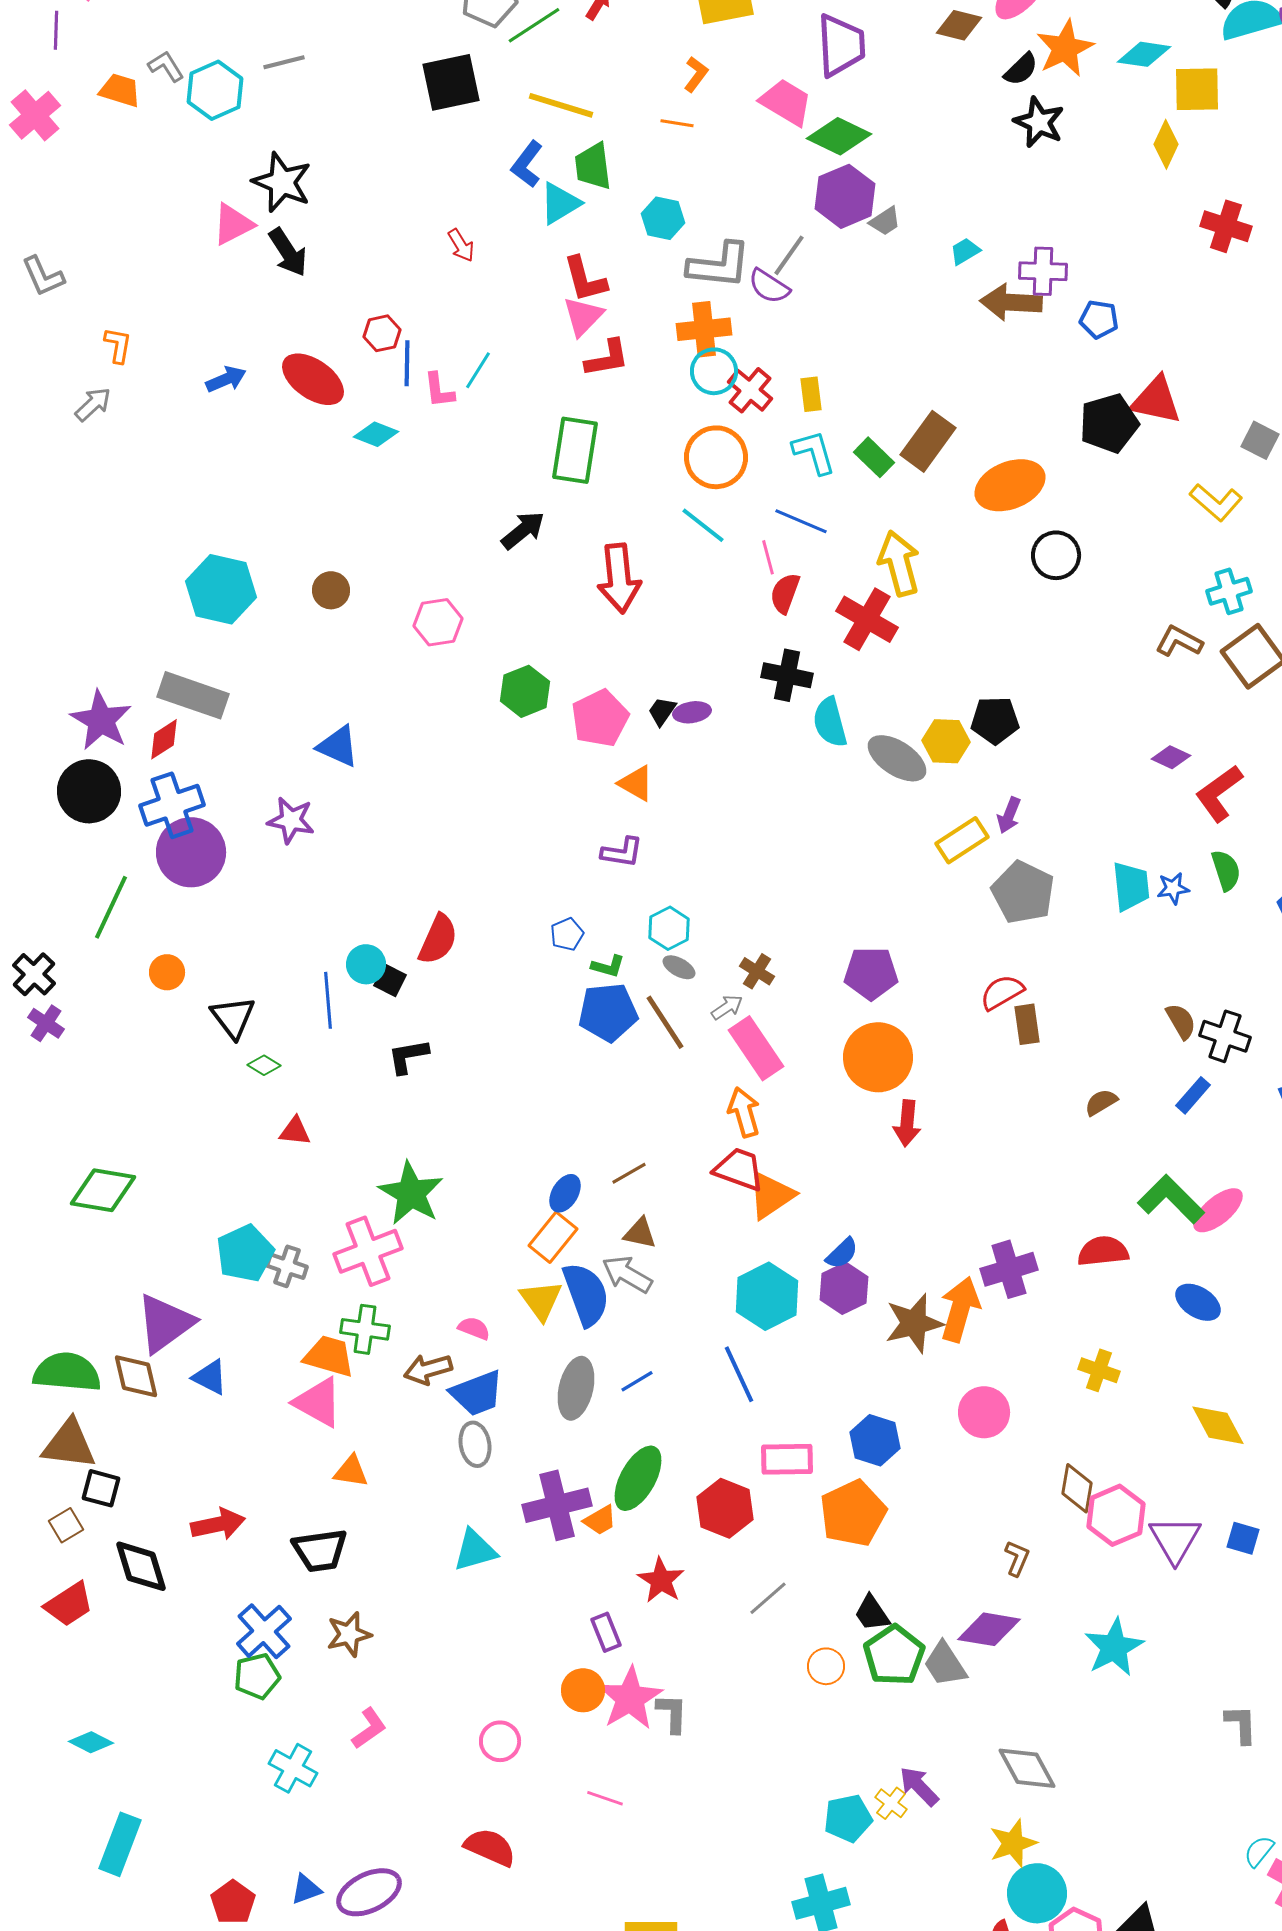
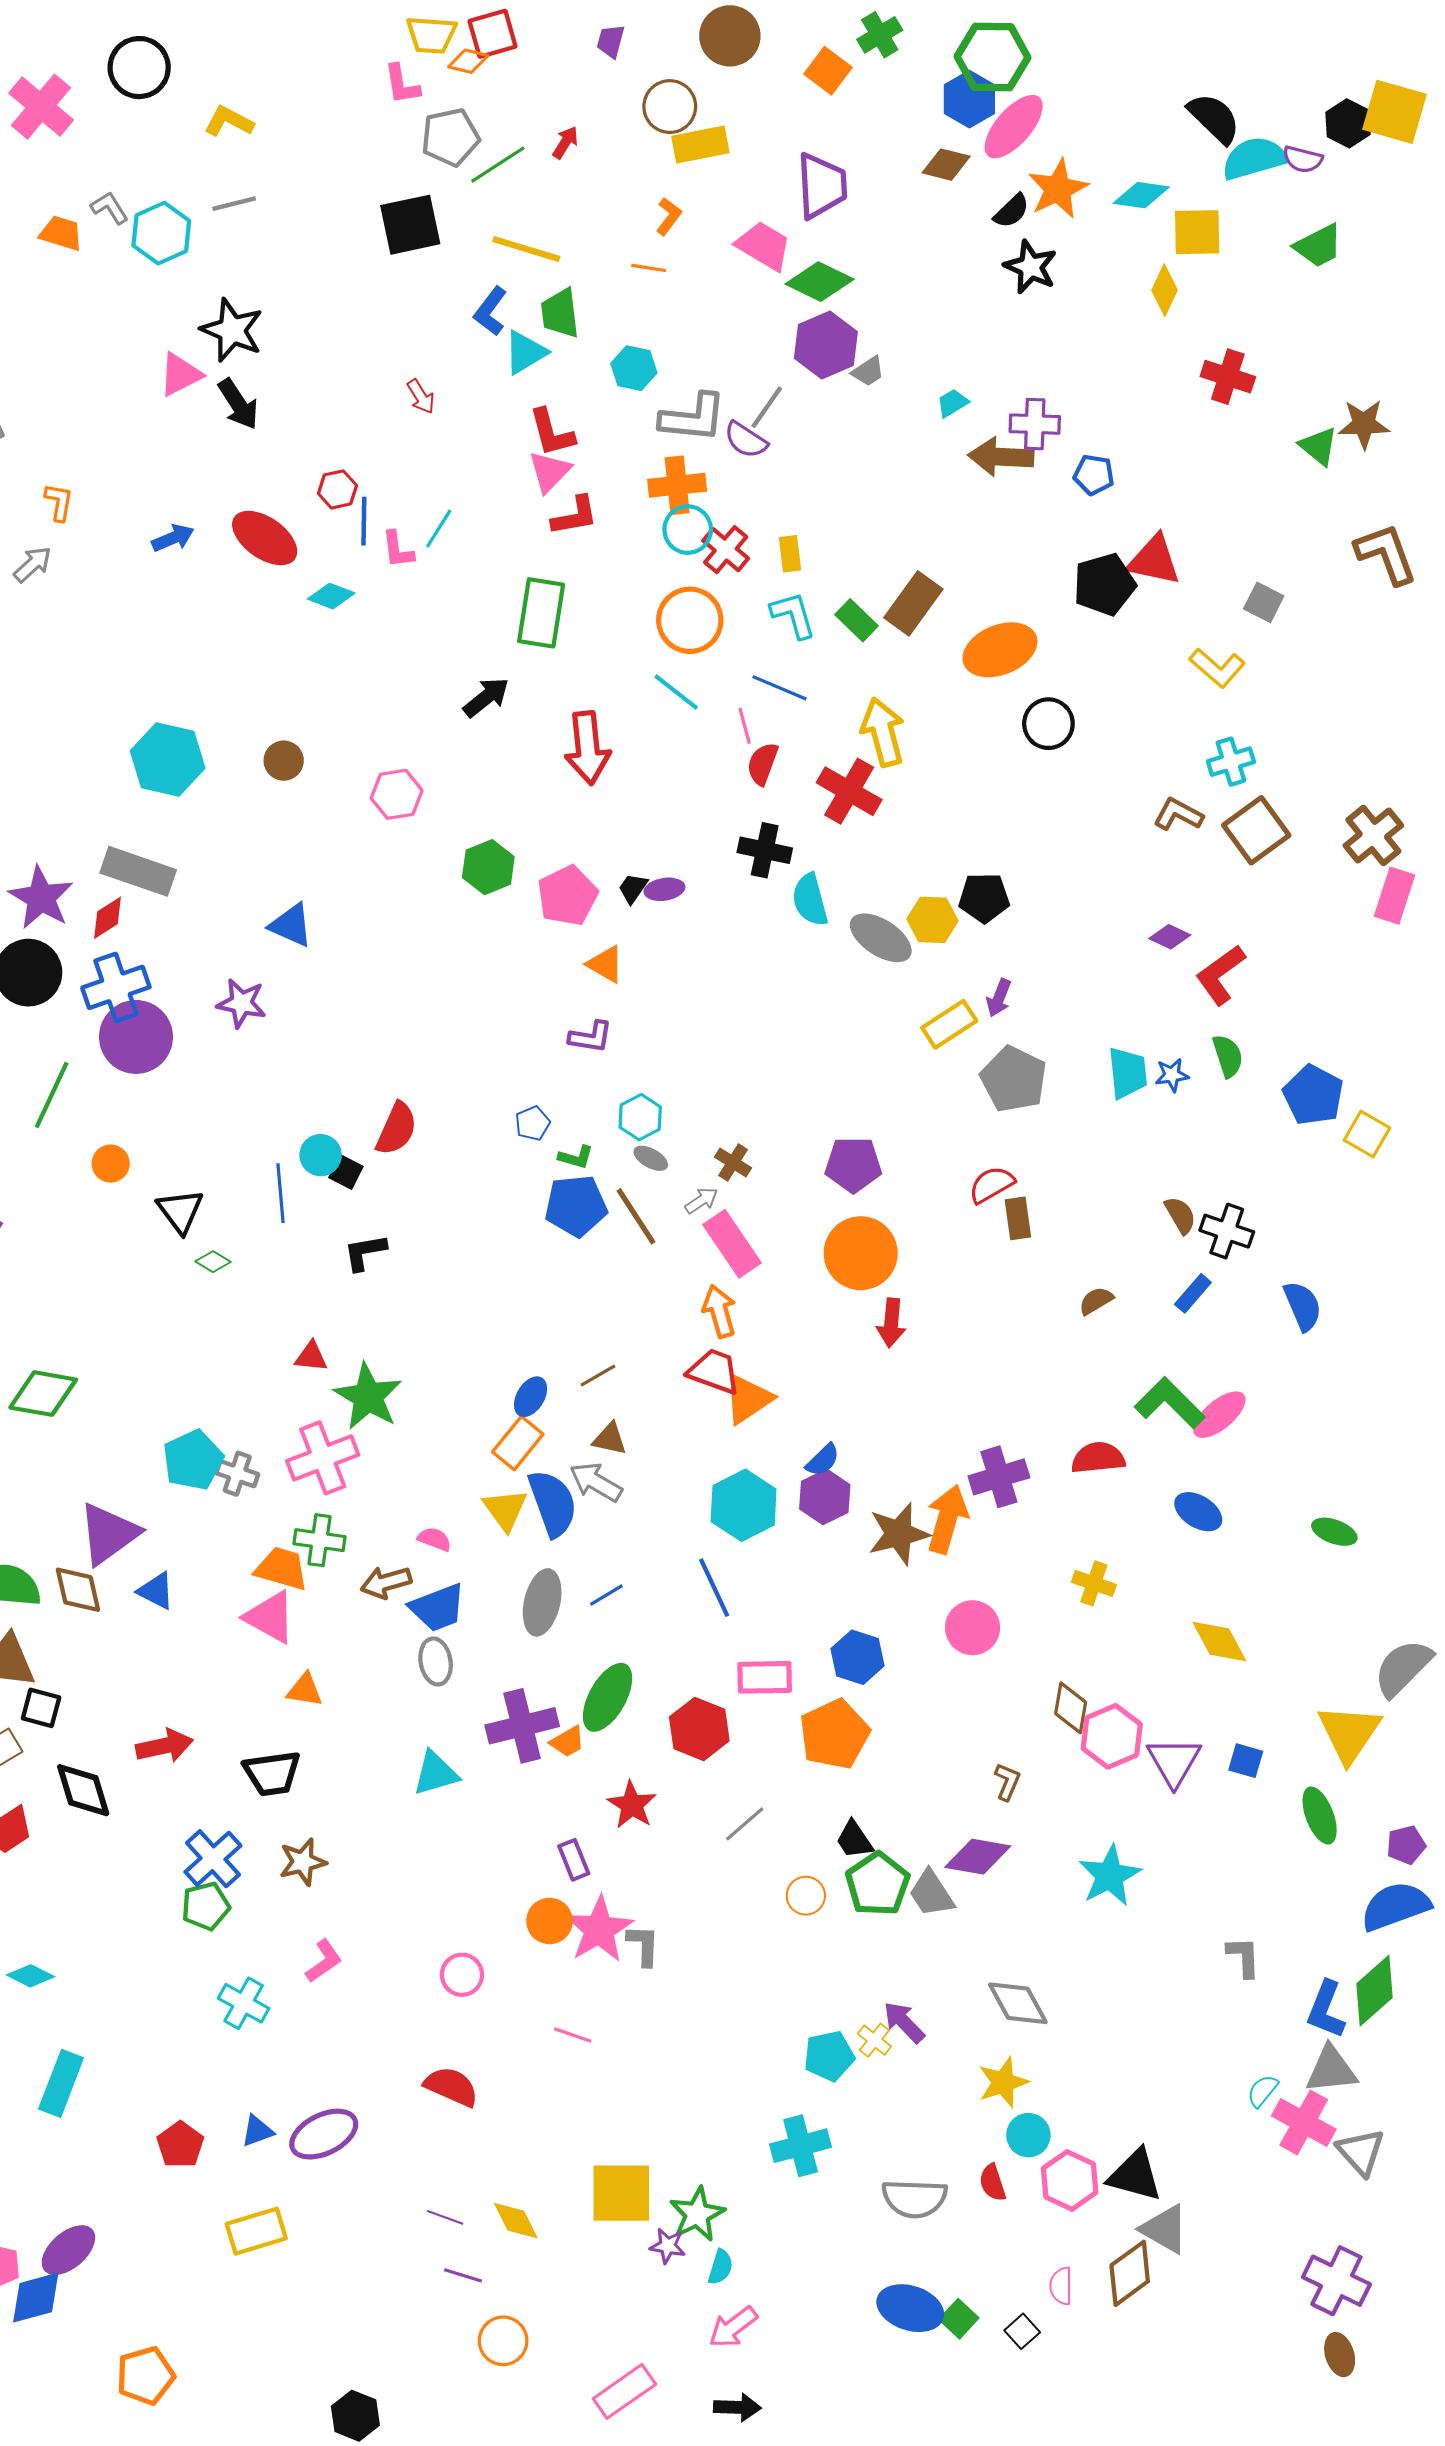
red triangle: (295, 1131) -> (311, 1357), moved
cyan circle: (1037, 1893) -> (1028, 2135), size x0.7

